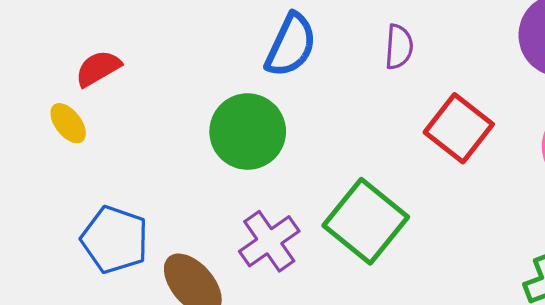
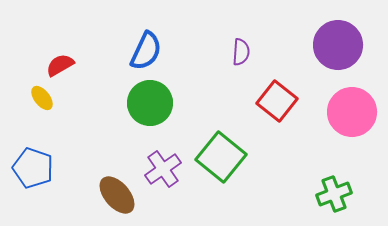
blue semicircle: (291, 45) -> (146, 51), moved
blue pentagon: (115, 240) -> (33, 168), moved

